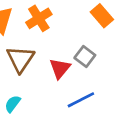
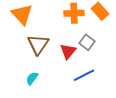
orange cross: (39, 18) -> (74, 13), moved, turned 30

